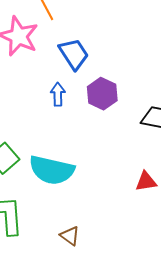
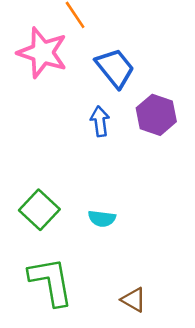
cyan semicircle: (52, 170) -> (102, 219), size x0.5

